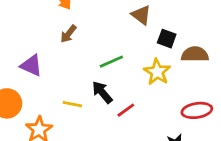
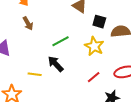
brown arrow: (68, 34) -> (28, 23), turned -64
red line: (126, 110) -> (94, 77), moved

